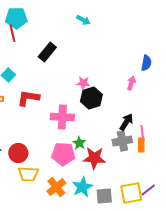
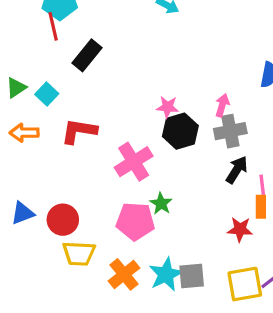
black rectangle: (47, 52) -> (87, 55), moved
pink arrow: (131, 83) -> (222, 105), moved
pink cross: (62, 117) -> (134, 162), turned -35
gray cross: (122, 141) -> (230, 131), moved
red star: (94, 158) -> (240, 229), moved, size x0.7
gray square: (104, 196) -> (192, 276), moved

